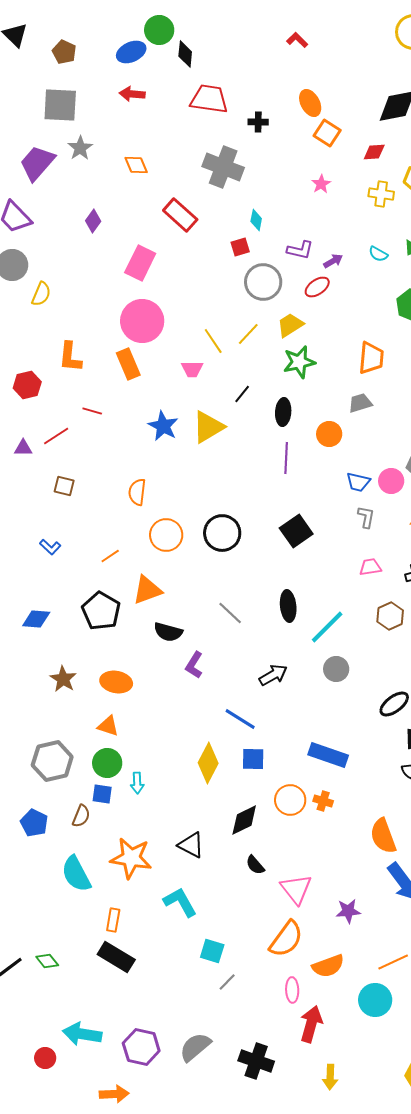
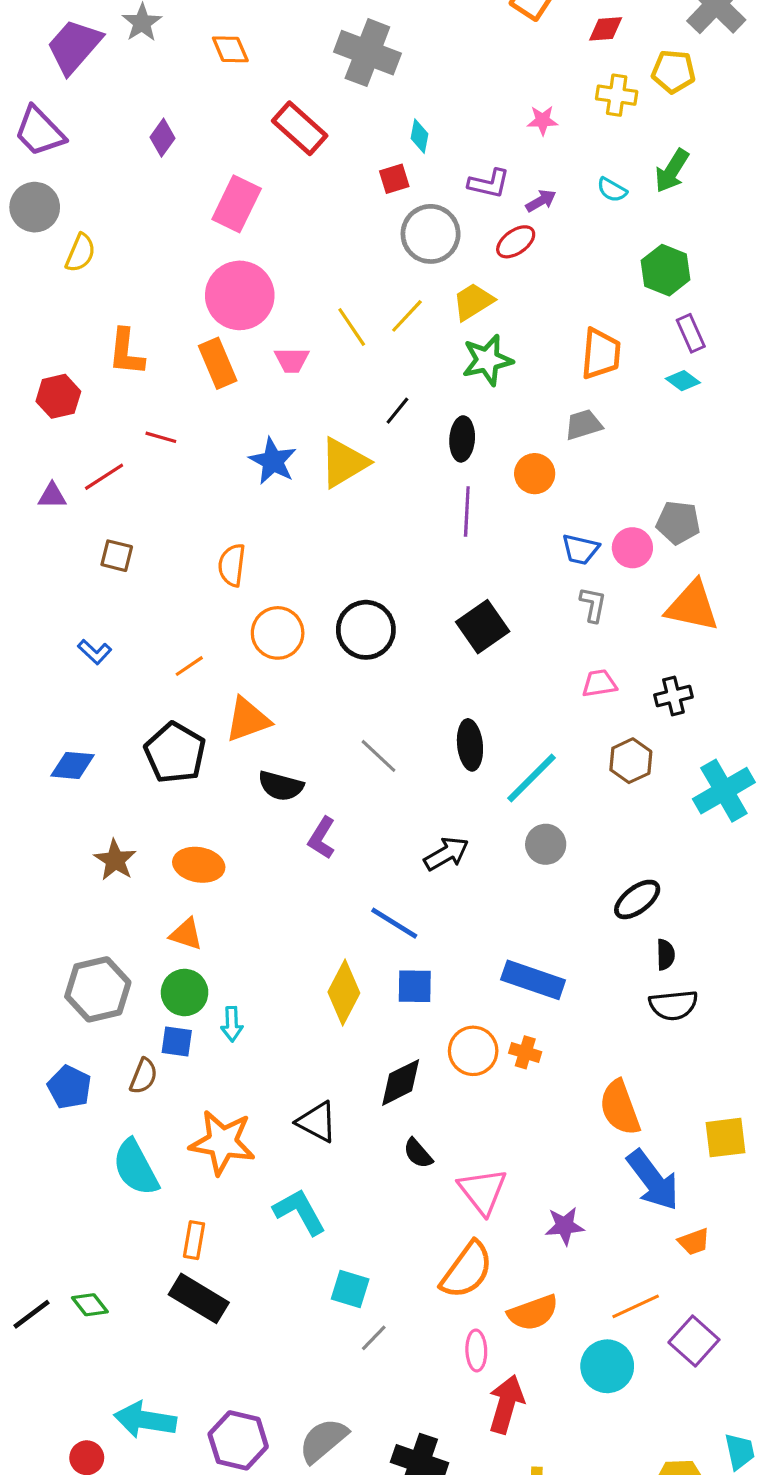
pink star: (321, 184) -> (543, 120), moved, turned 30
pink trapezoid: (192, 369) -> (292, 360), moved

